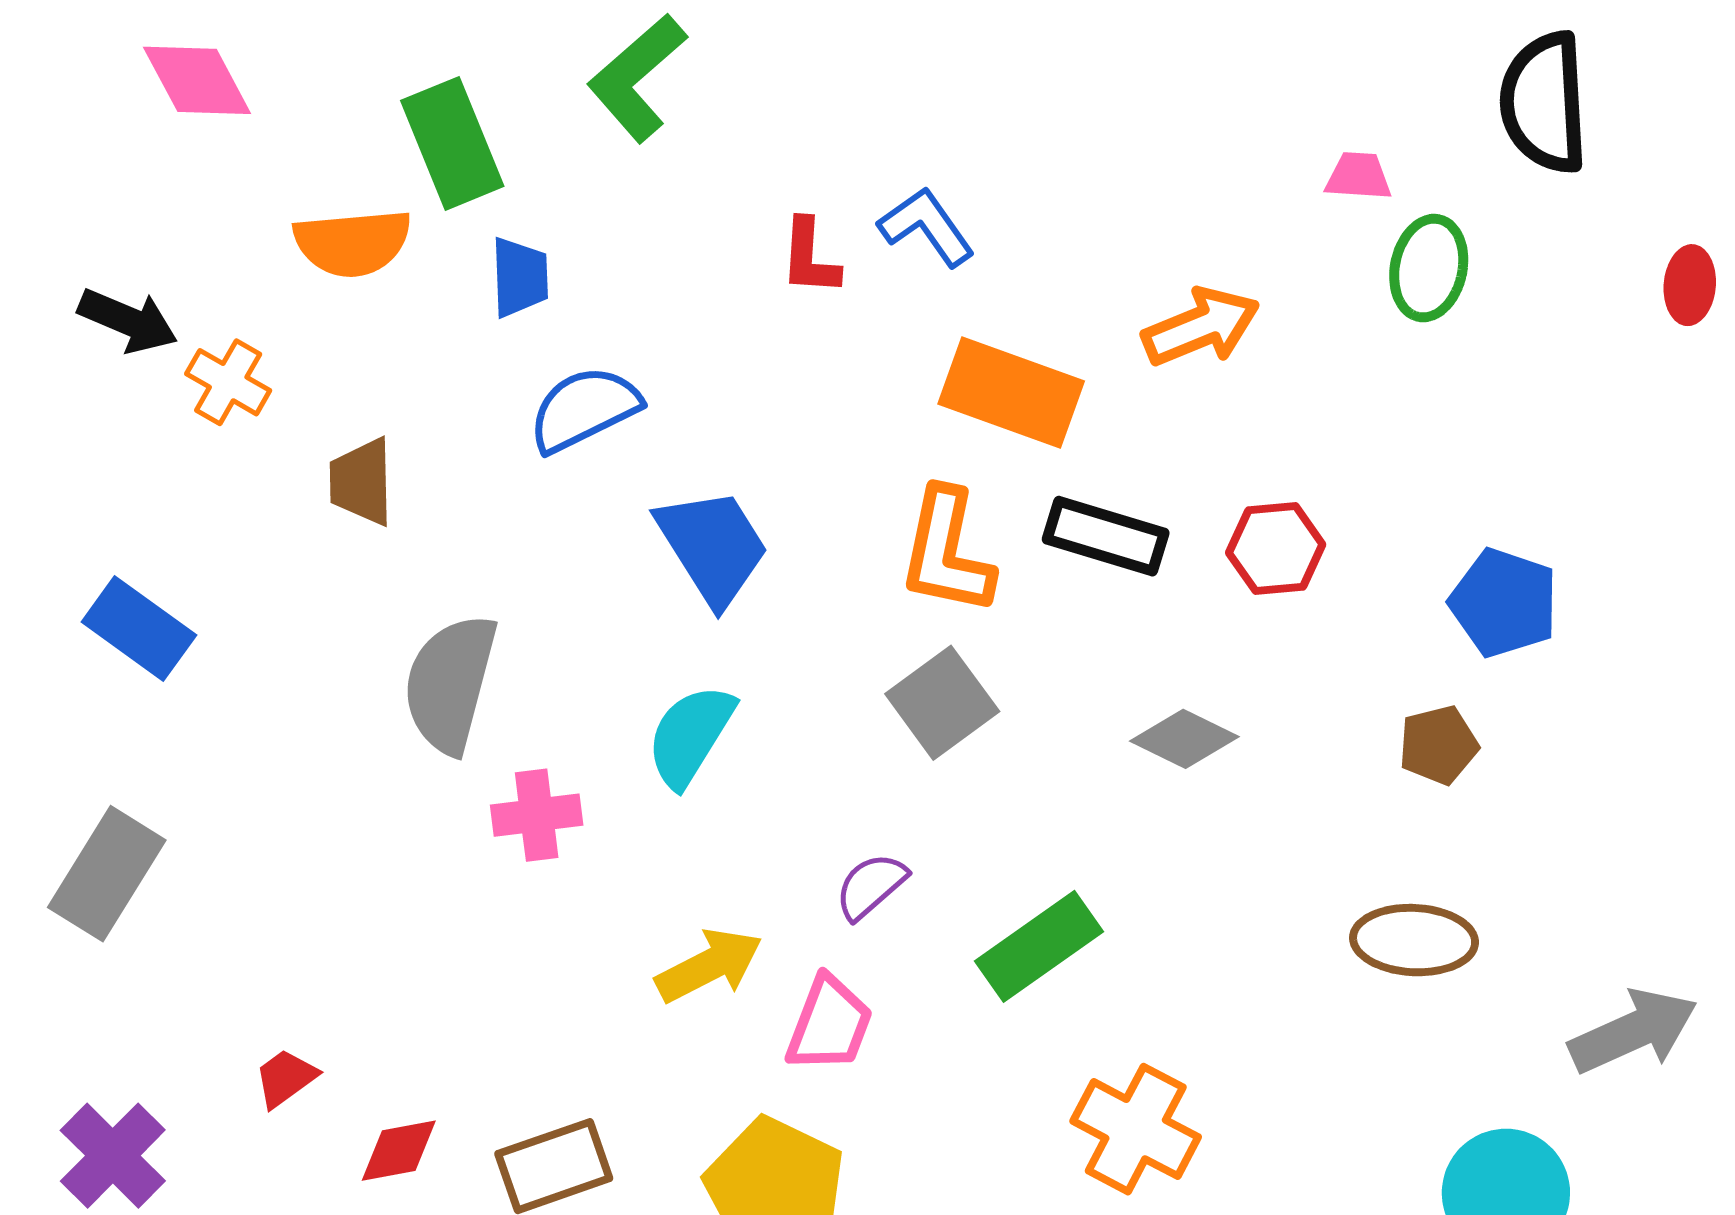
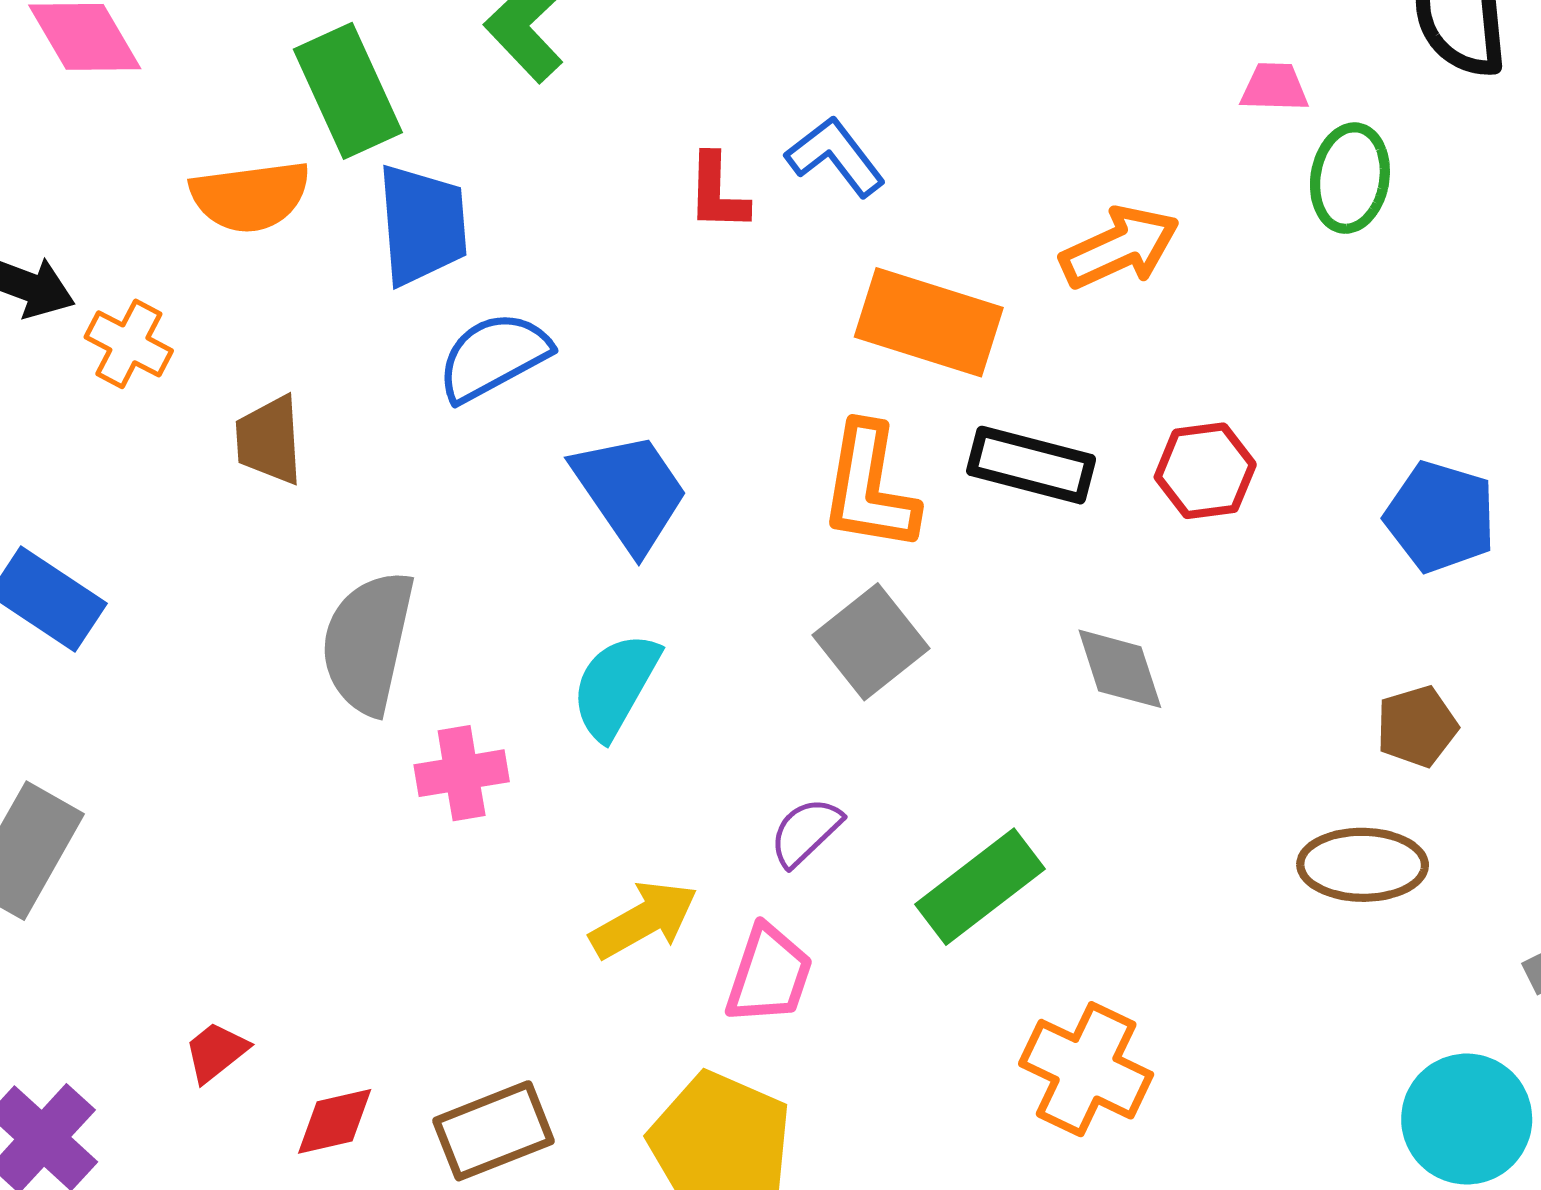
blue trapezoid: (520, 277) -> (422, 225), size x1.5
gray diamond: (1184, 739) -> (1120, 669), turned 48
brown pentagon: (1438, 745) -> (1417, 726), moved

